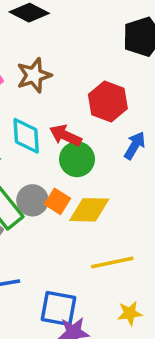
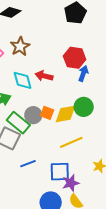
red hexagon: (108, 102) -> (75, 58), moved
green circle: (77, 159) -> (84, 107), moved
yellow line: (112, 262) -> (71, 142), moved

